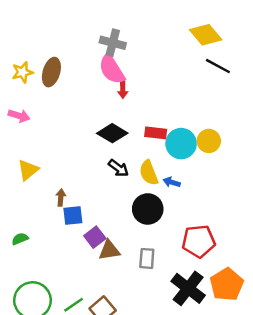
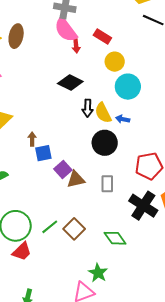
red rectangle: (156, 133) -> (102, 37), moved, turned 30
yellow circle: (209, 141) -> (115, 62), moved
black arrow: (118, 168) -> (88, 108), moved, turned 60

